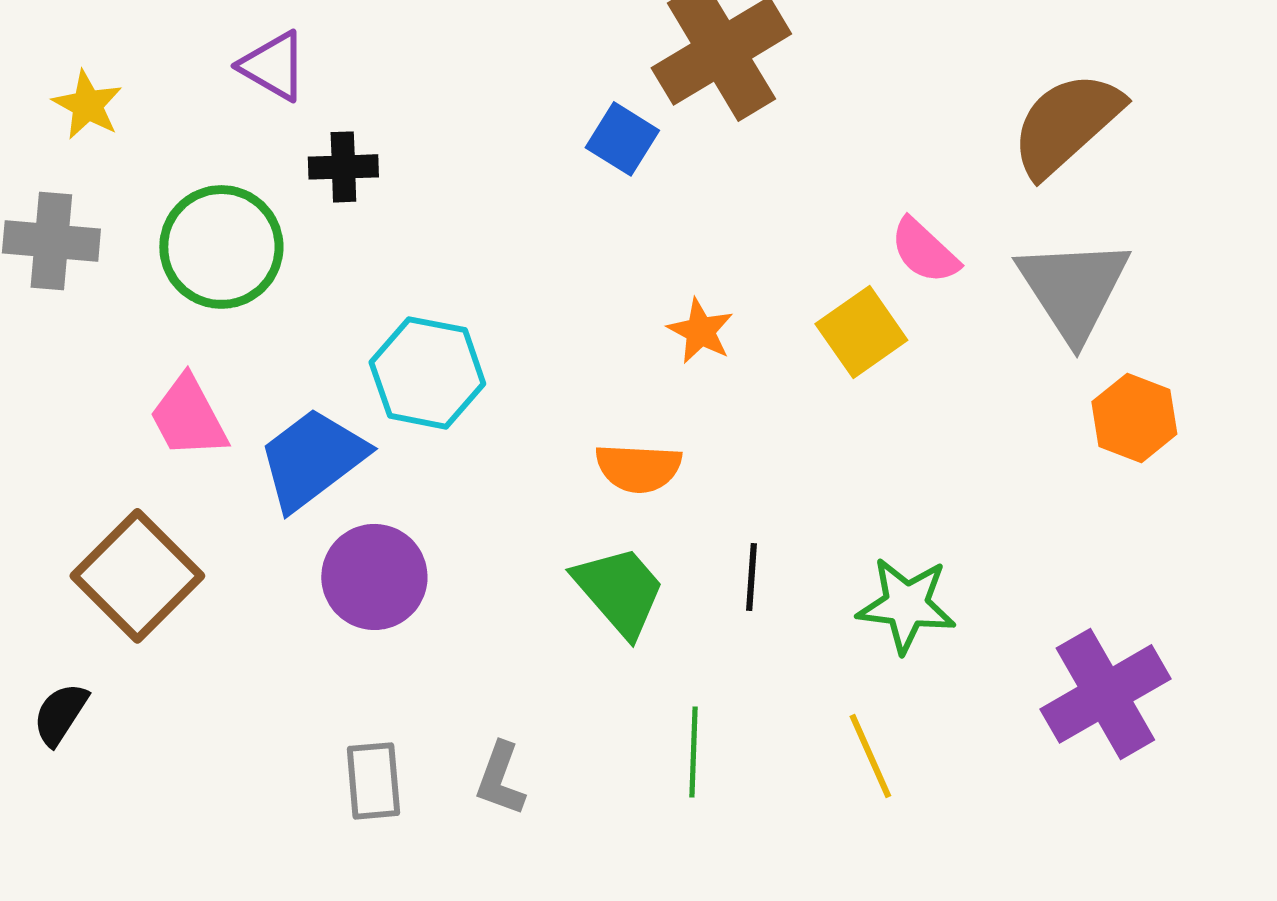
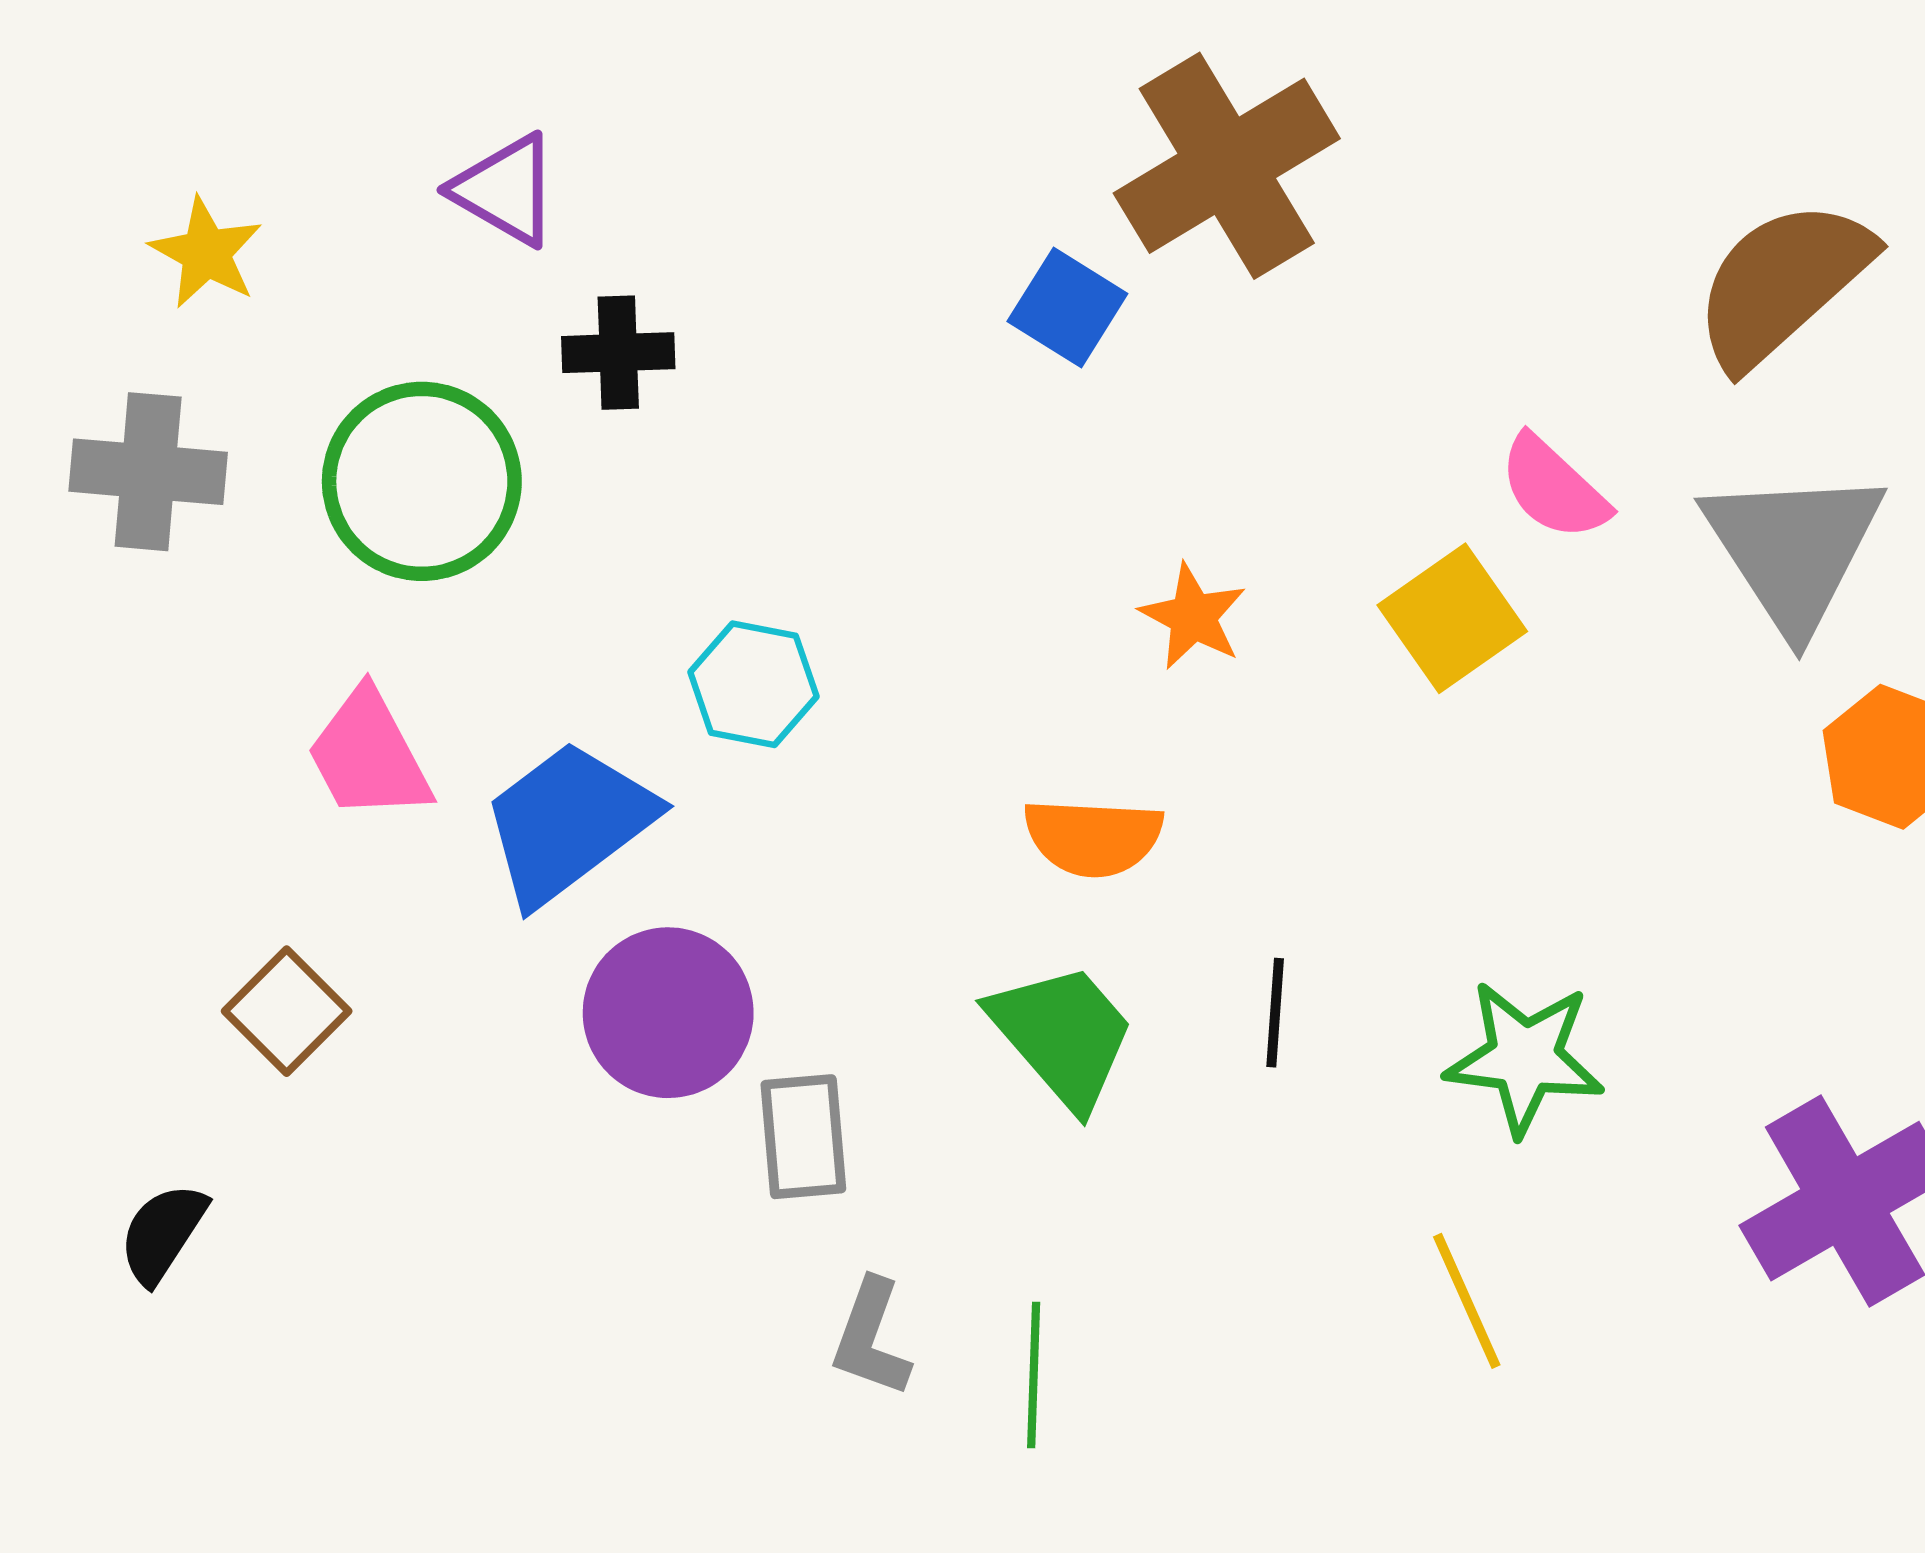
cyan hexagon: (427, 373) -> (753, 684), size x0.7
brown square: (137, 576) -> (287, 1011), size x0.6
green line: (693, 752) -> (1034, 1375), moved
gray rectangle: (373, 781) -> (803, 1137), moved

